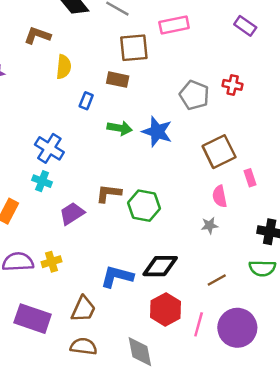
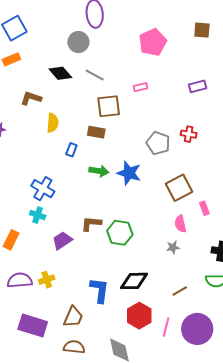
pink rectangle: (174, 25) -> (140, 87), size x0.6
purple rectangle: (245, 26) -> (198, 86), turned -48
blue L-shape: (117, 277) -> (100, 290), turned 84

